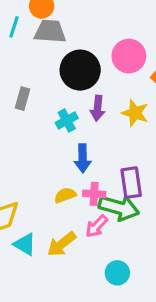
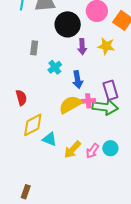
cyan cross: (67, 120) -> (55, 67), moved
yellow semicircle: (65, 195) -> (70, 105), size x1.6
pink arrow: (97, 226) -> (92, 151), moved
yellow arrow: (62, 244) -> (72, 150), moved

